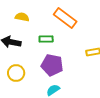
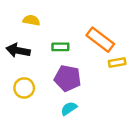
orange rectangle: (65, 18) -> (100, 40), moved

